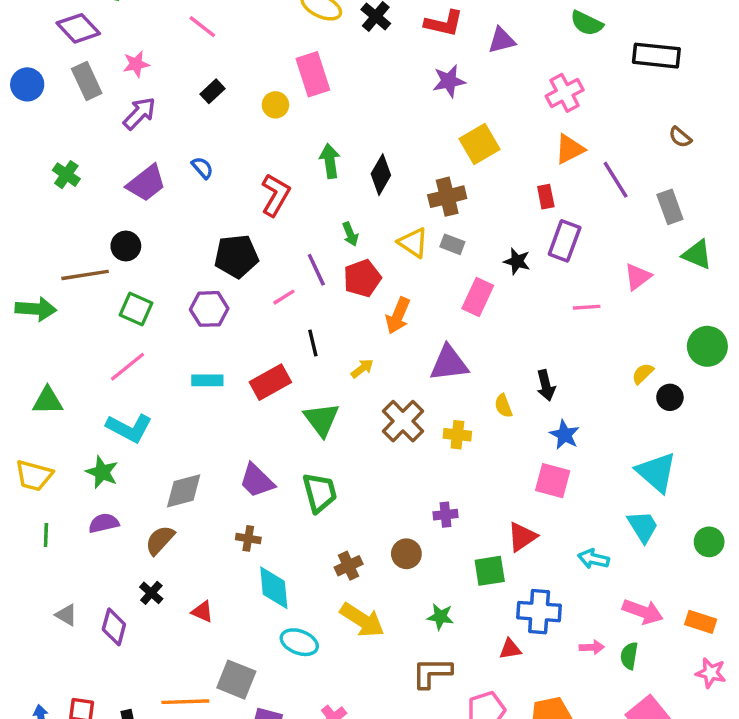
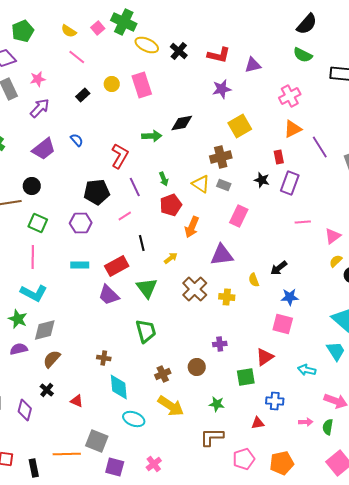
yellow circle: (275, 105) -> (112, 84), moved
green arrow: (330, 161) -> (152, 136), turned 96
black diamond: (381, 175) -> (182, 123), moved, turned 50
black star: (517, 261) -> (262, 180), moved
purple line: (316, 270) -> (135, 187), moved
pink triangle: (638, 277) -> (333, 236), moved
pink line: (128, 367) -> (33, 257), turned -50
black arrow: (546, 385) -> (279, 268), turned 66
blue star: (565, 435) -> (290, 297), turned -30
purple trapezoid: (257, 481) -> (109, 295), moved
gray diamond: (184, 491) -> (45, 330), moved
blue cross: (539, 612) -> (275, 401), size x0.7

